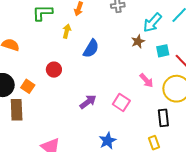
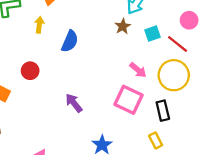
purple arrow: (88, 102) -> (74, 103), turned -84
pink square: (121, 102) -> (128, 100), moved, size x1.4

